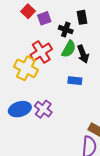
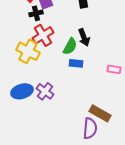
black cross: (66, 30) -> (36, 13), moved, turned -32
green semicircle: (69, 49) -> (70, 46), moved

